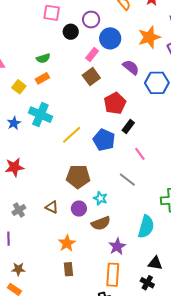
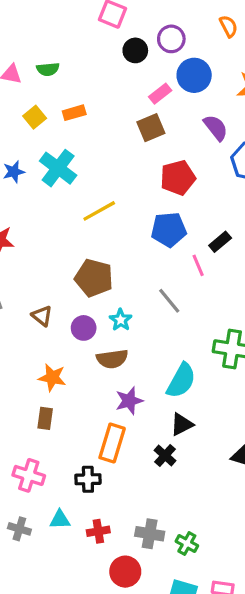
green semicircle: (43, 58) -> (48, 69), moved
black rectangle: (128, 127) -> (220, 242), moved
blue pentagon: (104, 140) -> (169, 230), moved, turned 30
orange star: (67, 243) -> (52, 378), turned 30
black triangle: (155, 263) -> (182, 424), moved, turned -49
black cross: (147, 283) -> (165, 455), moved

